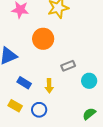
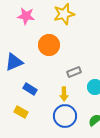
yellow arrow: (49, 86) -> (64, 94), moved
blue circle: (39, 110) -> (65, 116), moved, size x1.5

